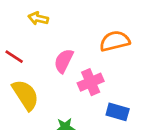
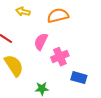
orange semicircle: (115, 41) -> (58, 16), moved

